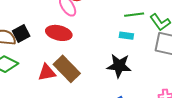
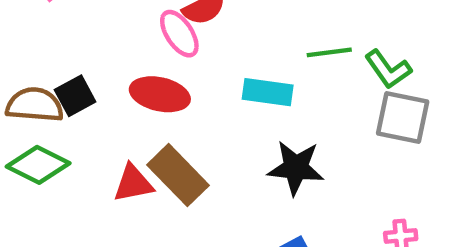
cyan rectangle: (126, 36) -> (268, 92), moved, size x1.5

